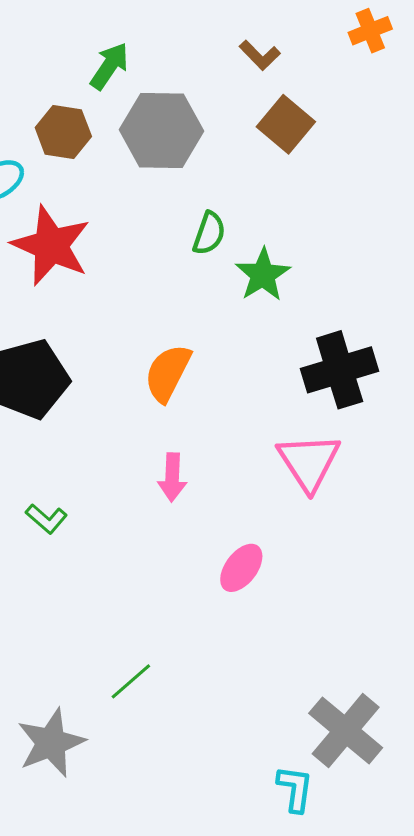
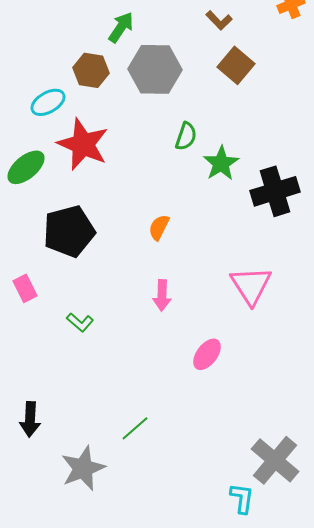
black cross: (340, 370) -> (275, 191), moved
orange semicircle: (168, 373) -> (159, 227), size x0.7

